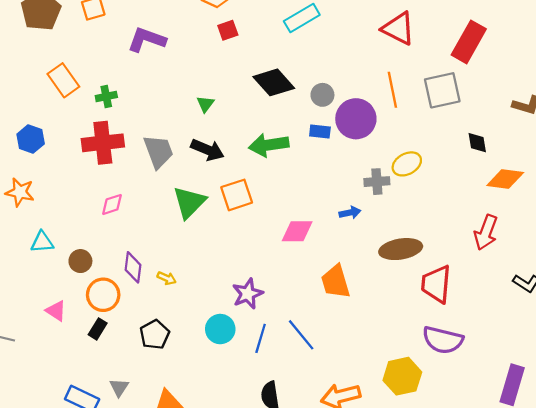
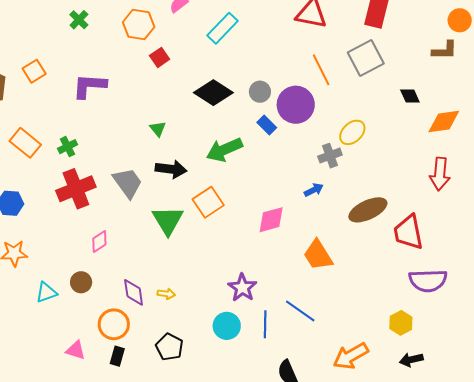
blue rectangle: (320, 132) -> (267, 125), turned 54
brown circle: (80, 261) -> (81, 282), moved
yellow hexagon: (402, 376) -> (401, 323), size x0.7

